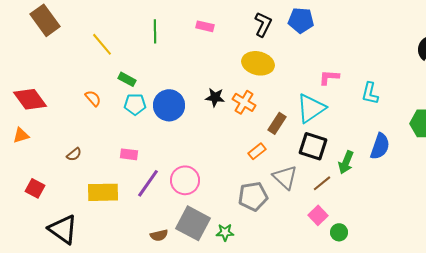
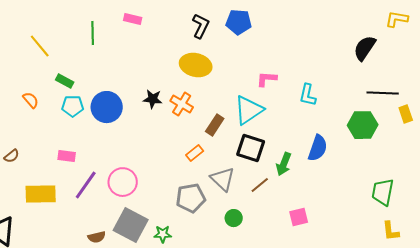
pink rectangle: (205, 26) -> (133, 19), moved
pink square: (318, 215) -> (299, 217), moved, turned 30
green circle: (339, 232) -> (234, 218), moved

